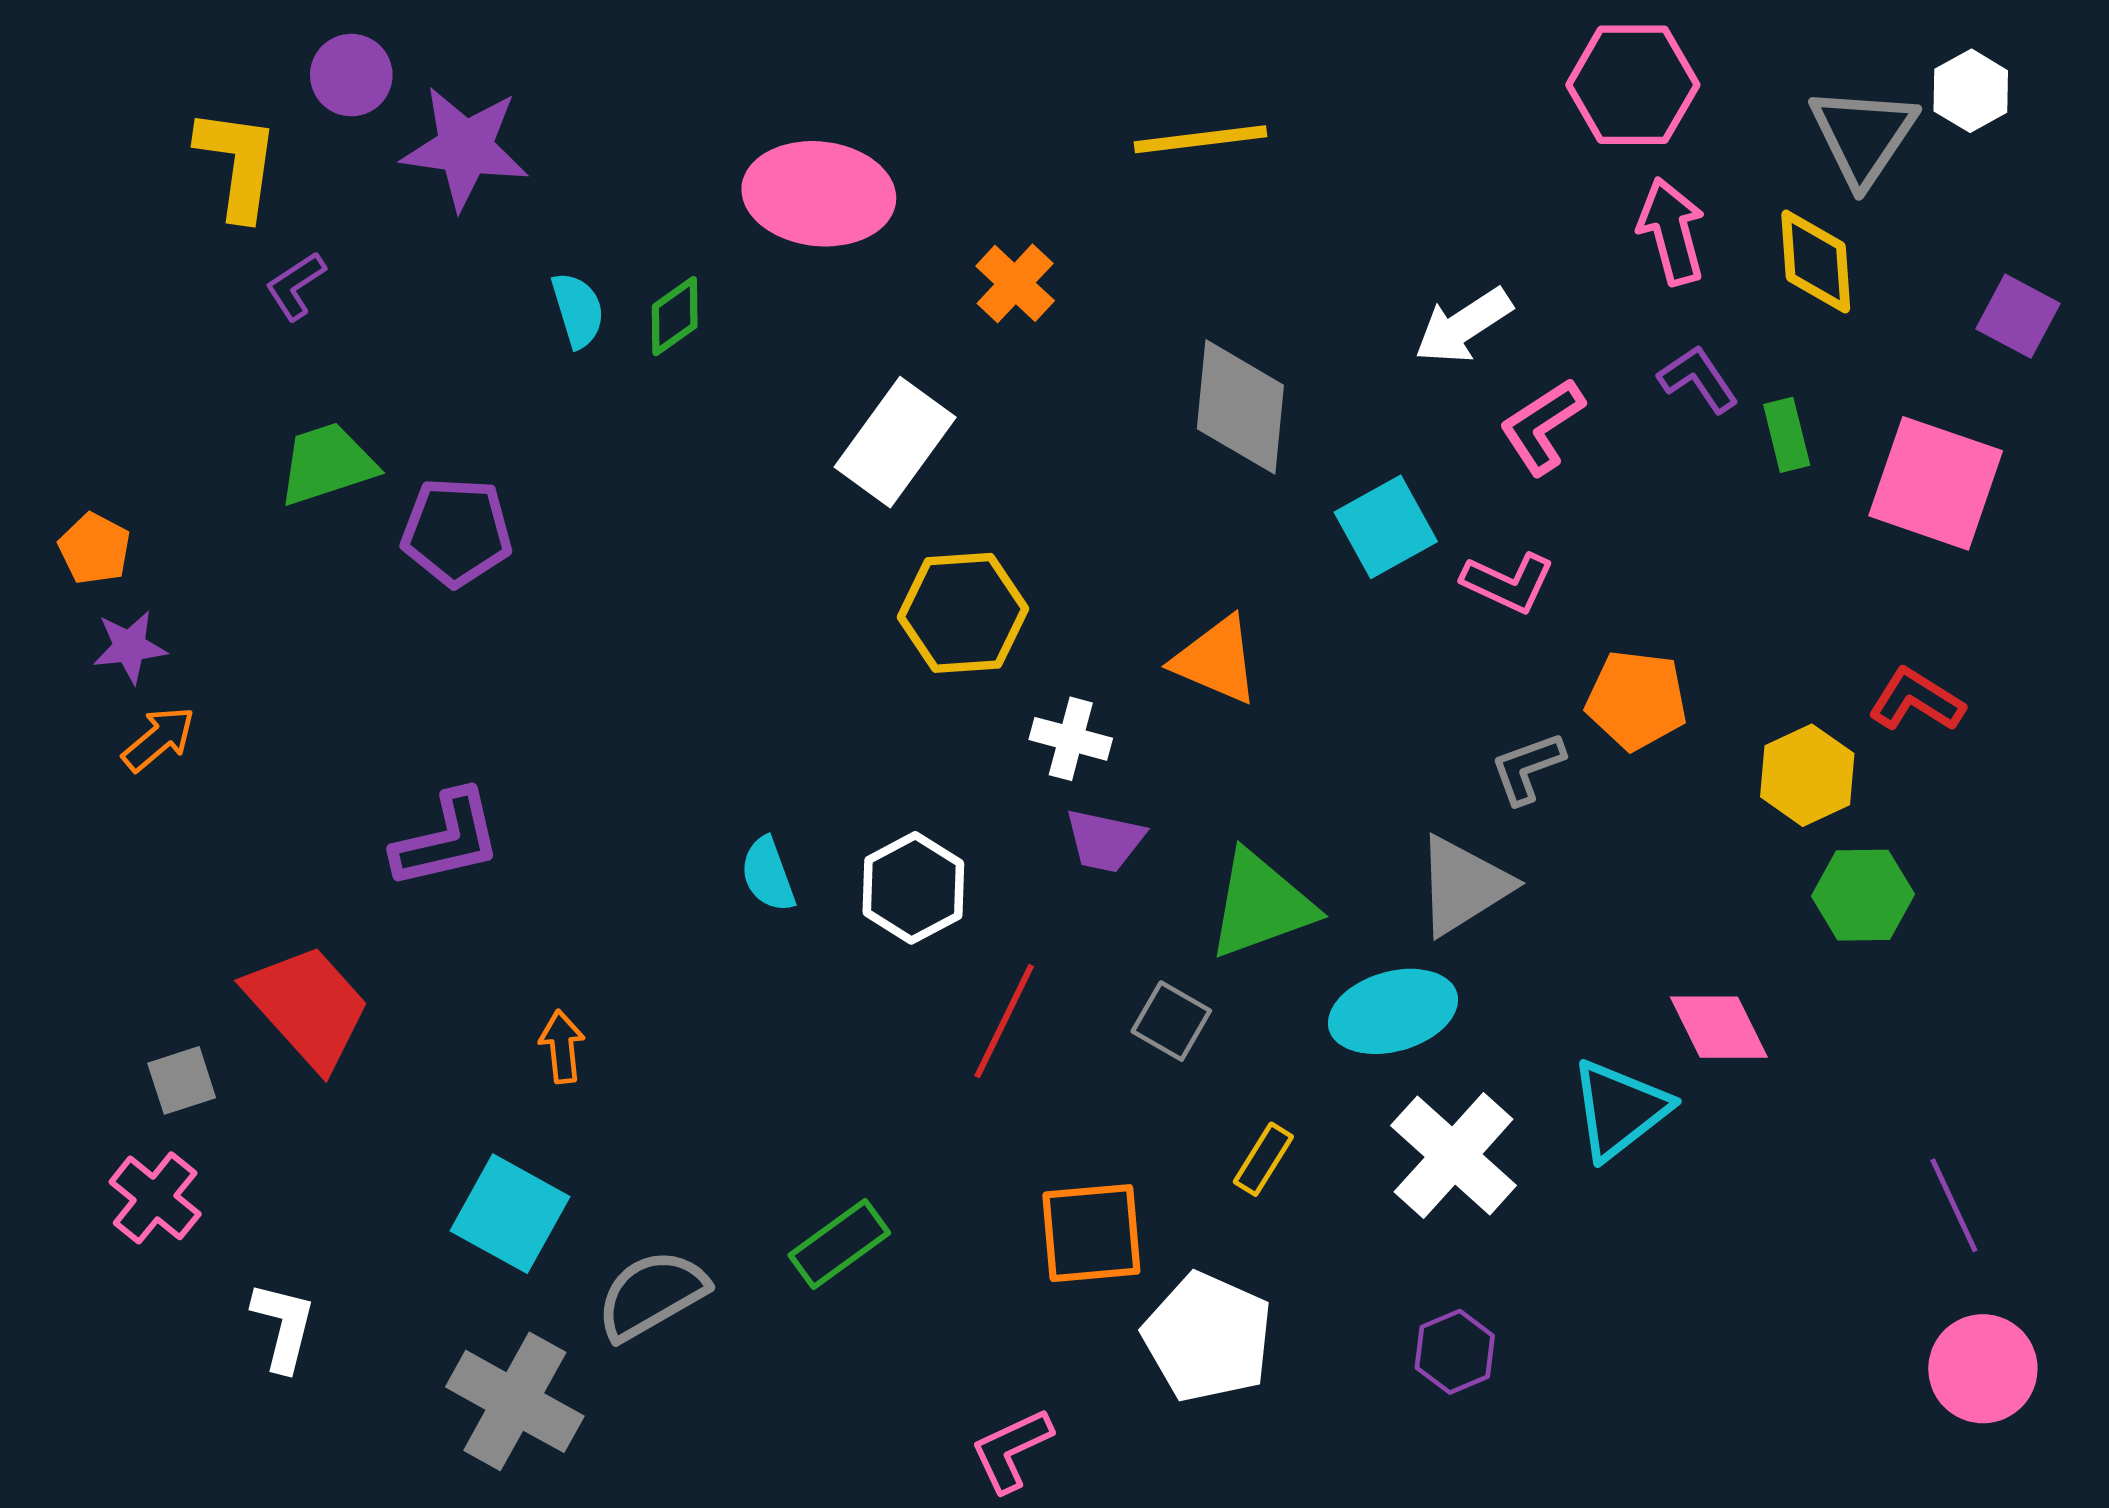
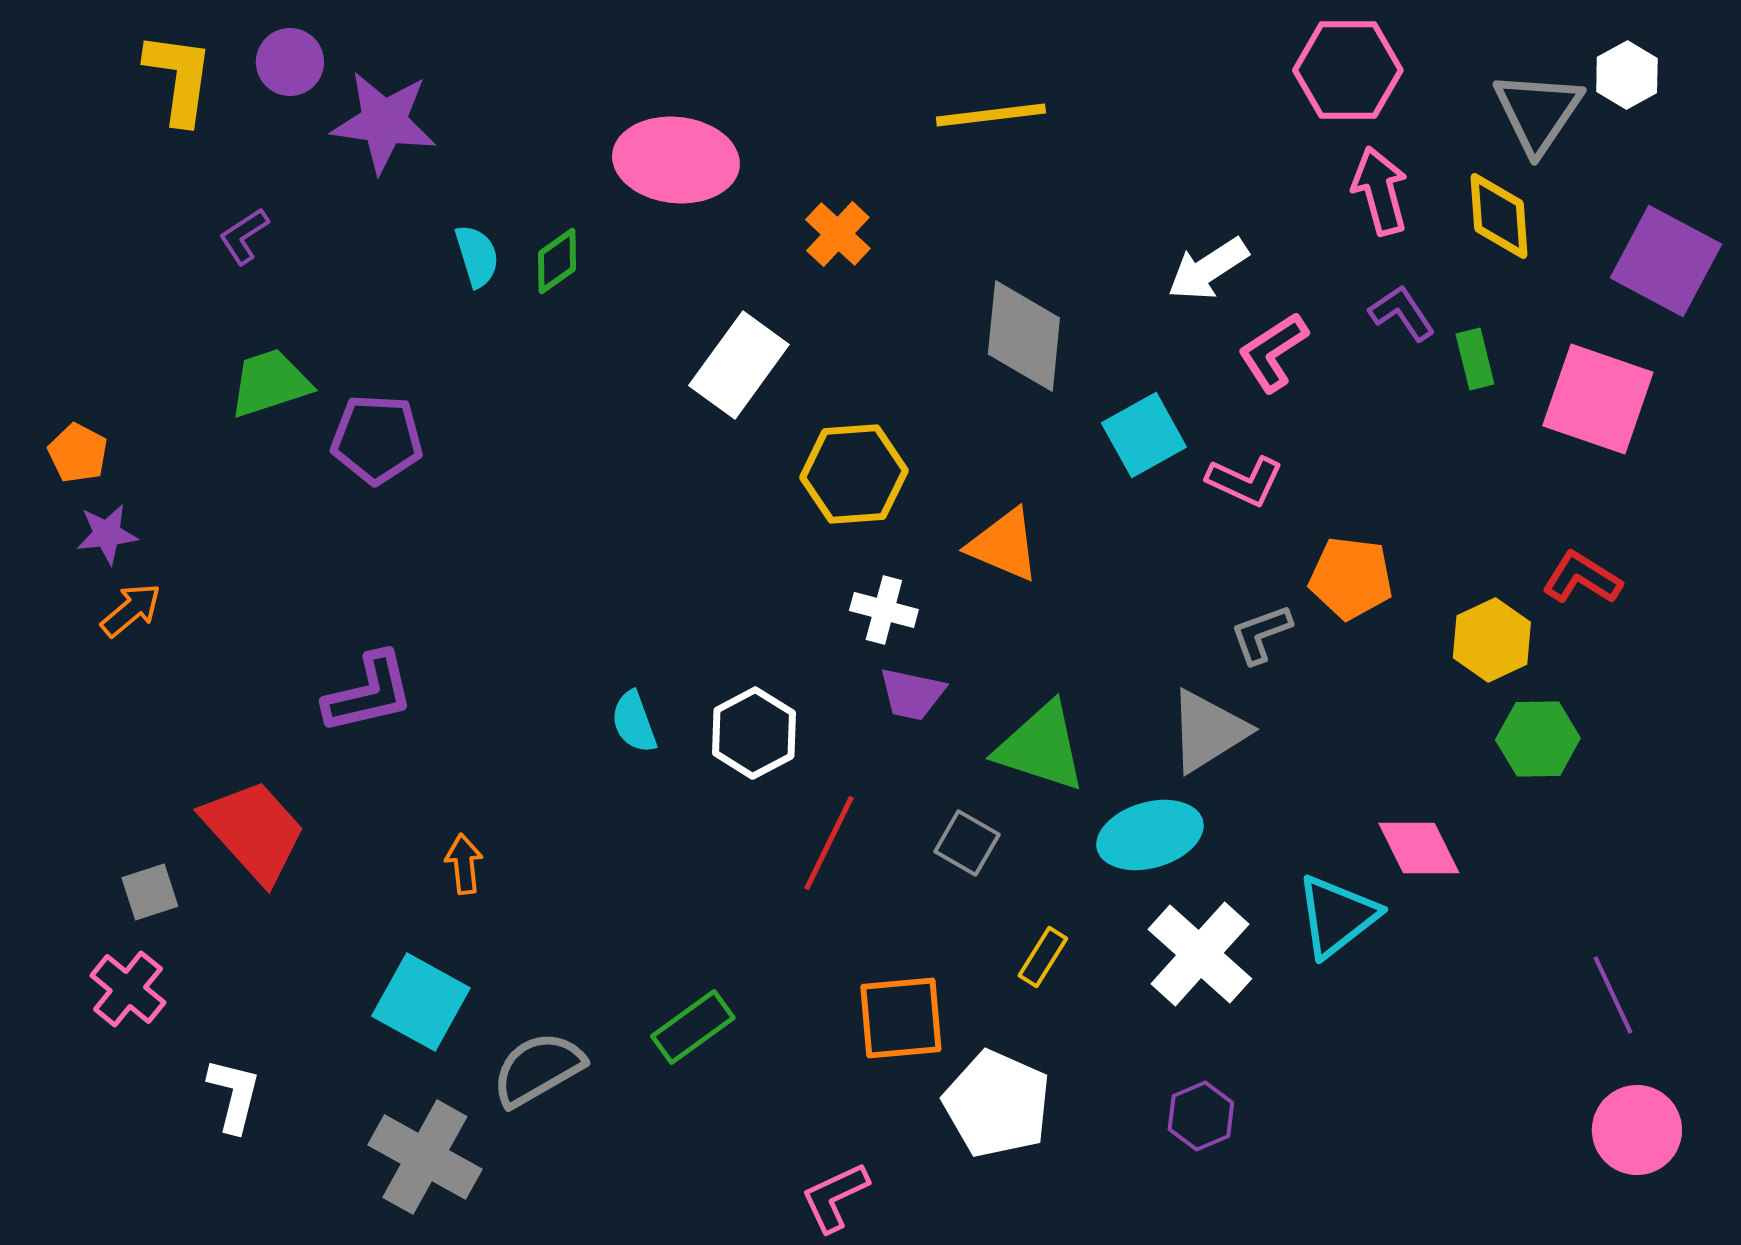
yellow L-shape: (237, 163) -> (179, 78), moved
purple square: (2018, 316) -> (1666, 261), size x1.6
yellow hexagon: (963, 613) -> (854, 474), moved
green triangle: (1261, 905) -> (1041, 747), turned 38

